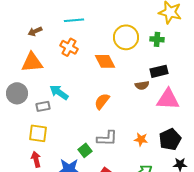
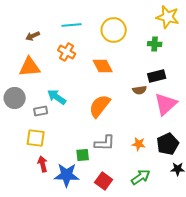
yellow circle: (126, 37) -> (114, 30), moved
pink triangle: (168, 99) -> (166, 104), turned -45
orange semicircle: (102, 101) -> (100, 106), size x1.4
green square: (85, 150) -> (83, 155), turned 32
red arrow: (36, 159) -> (43, 164), moved

